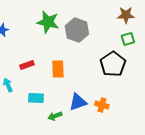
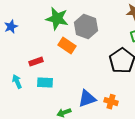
orange rectangle: (58, 69) -> (67, 46), moved, turned -54
cyan rectangle: (36, 98) -> (45, 83), moved

